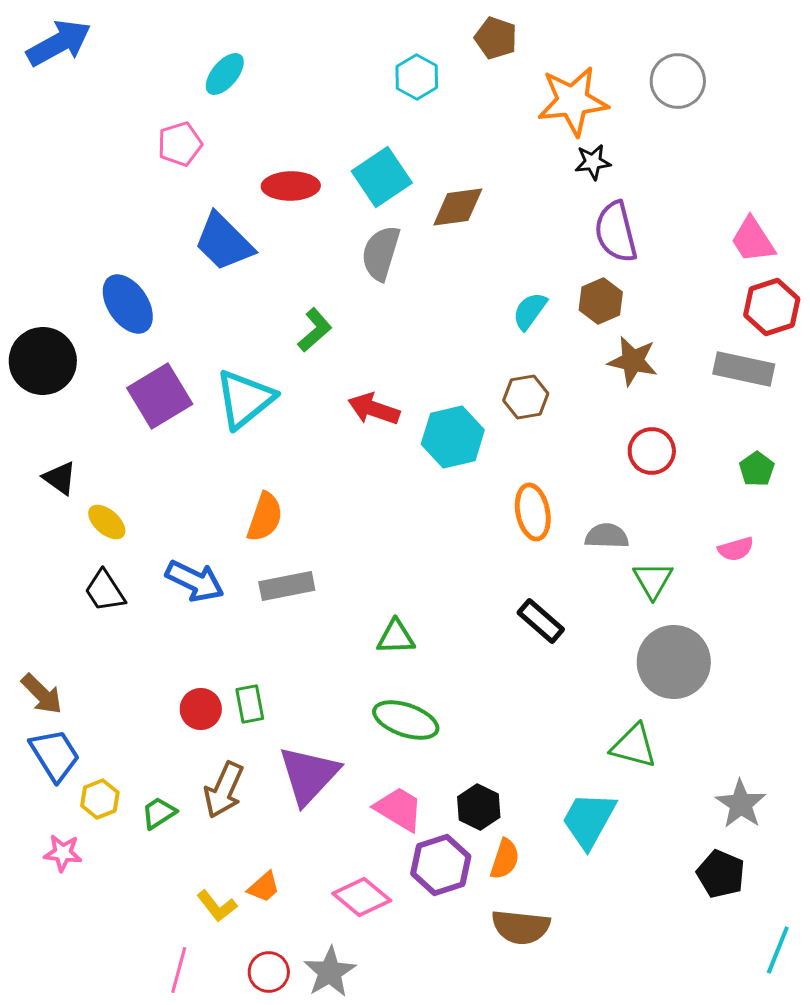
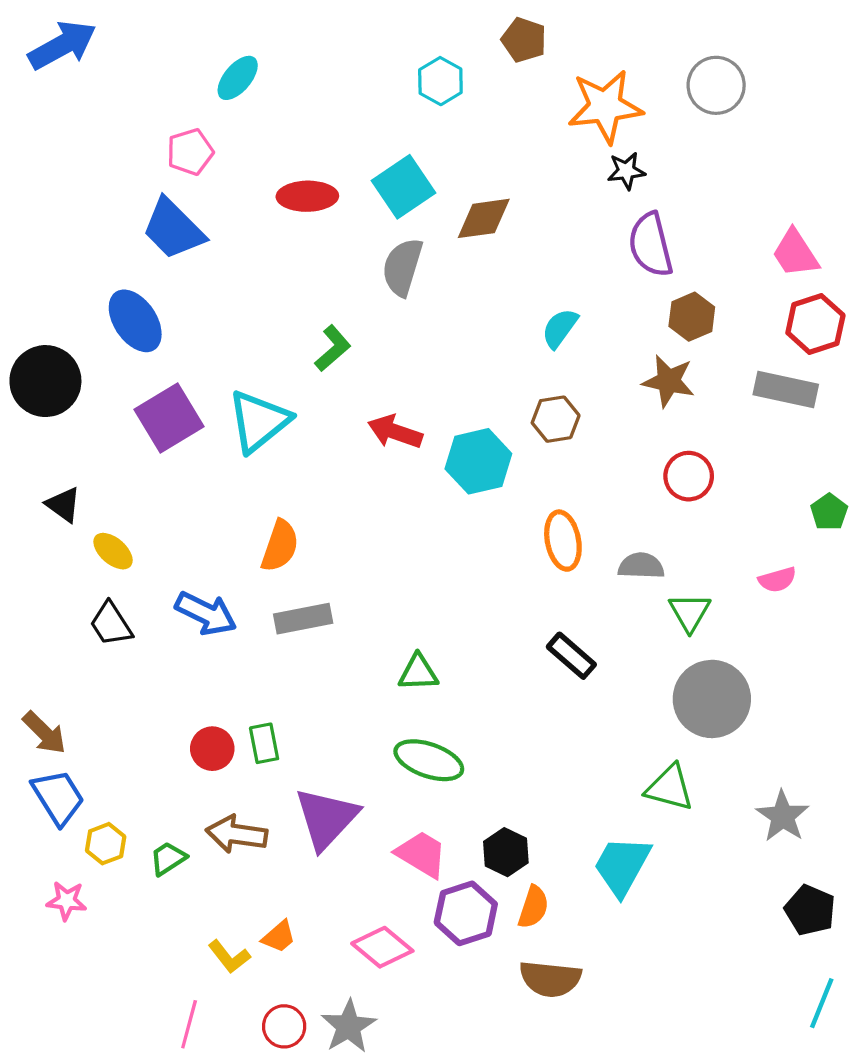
blue trapezoid: (224, 242) -> (173, 229), moved
brown hexagon: (601, 301) -> (692, 317), moved
green pentagon: (757, 469) -> (829, 512), moved
brown arrow: (224, 790) -> (237, 834), turned 74
gray star: (741, 804) -> (783, 816), moved
black pentagon: (721, 874) -> (810, 910), moved

